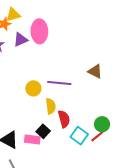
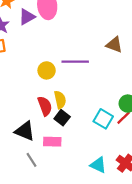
yellow semicircle: (51, 106) -> (60, 100), moved
red semicircle: (64, 119) -> (45, 106), moved
pink rectangle: (32, 139) -> (52, 142), moved

